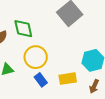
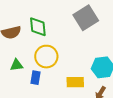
blue rectangle: (41, 80) -> (35, 78), moved, turned 40

